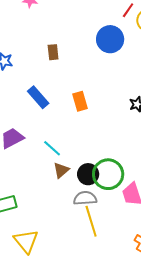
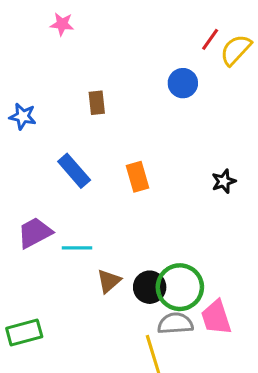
blue circle: (110, 39) -> (183, 83), size x0.7
cyan line: (52, 148) -> (77, 248), moved, turned -42
gray semicircle: (85, 198) -> (175, 323), moved

